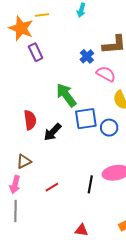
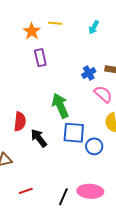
orange star: (21, 28) -> (32, 31), size x0.7
black arrow: (53, 132) -> (39, 138), turned 84

